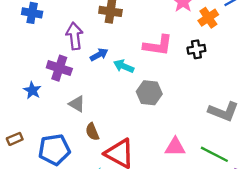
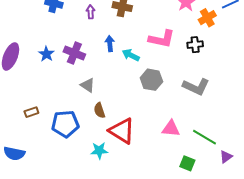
purple arrow: (75, 36) -> (91, 12), moved, size x0.6
blue arrow: (99, 55) -> (110, 44), turned -70
blue star: (32, 90) -> (46, 54), moved
gray L-shape: (223, 111) -> (196, 87), moved

